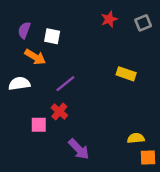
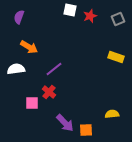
purple semicircle: (24, 30) -> (19, 17), moved
white square: (52, 36) -> (70, 10), moved
yellow rectangle: (126, 74) -> (116, 57), moved
orange square: (148, 158) -> (86, 130), moved

